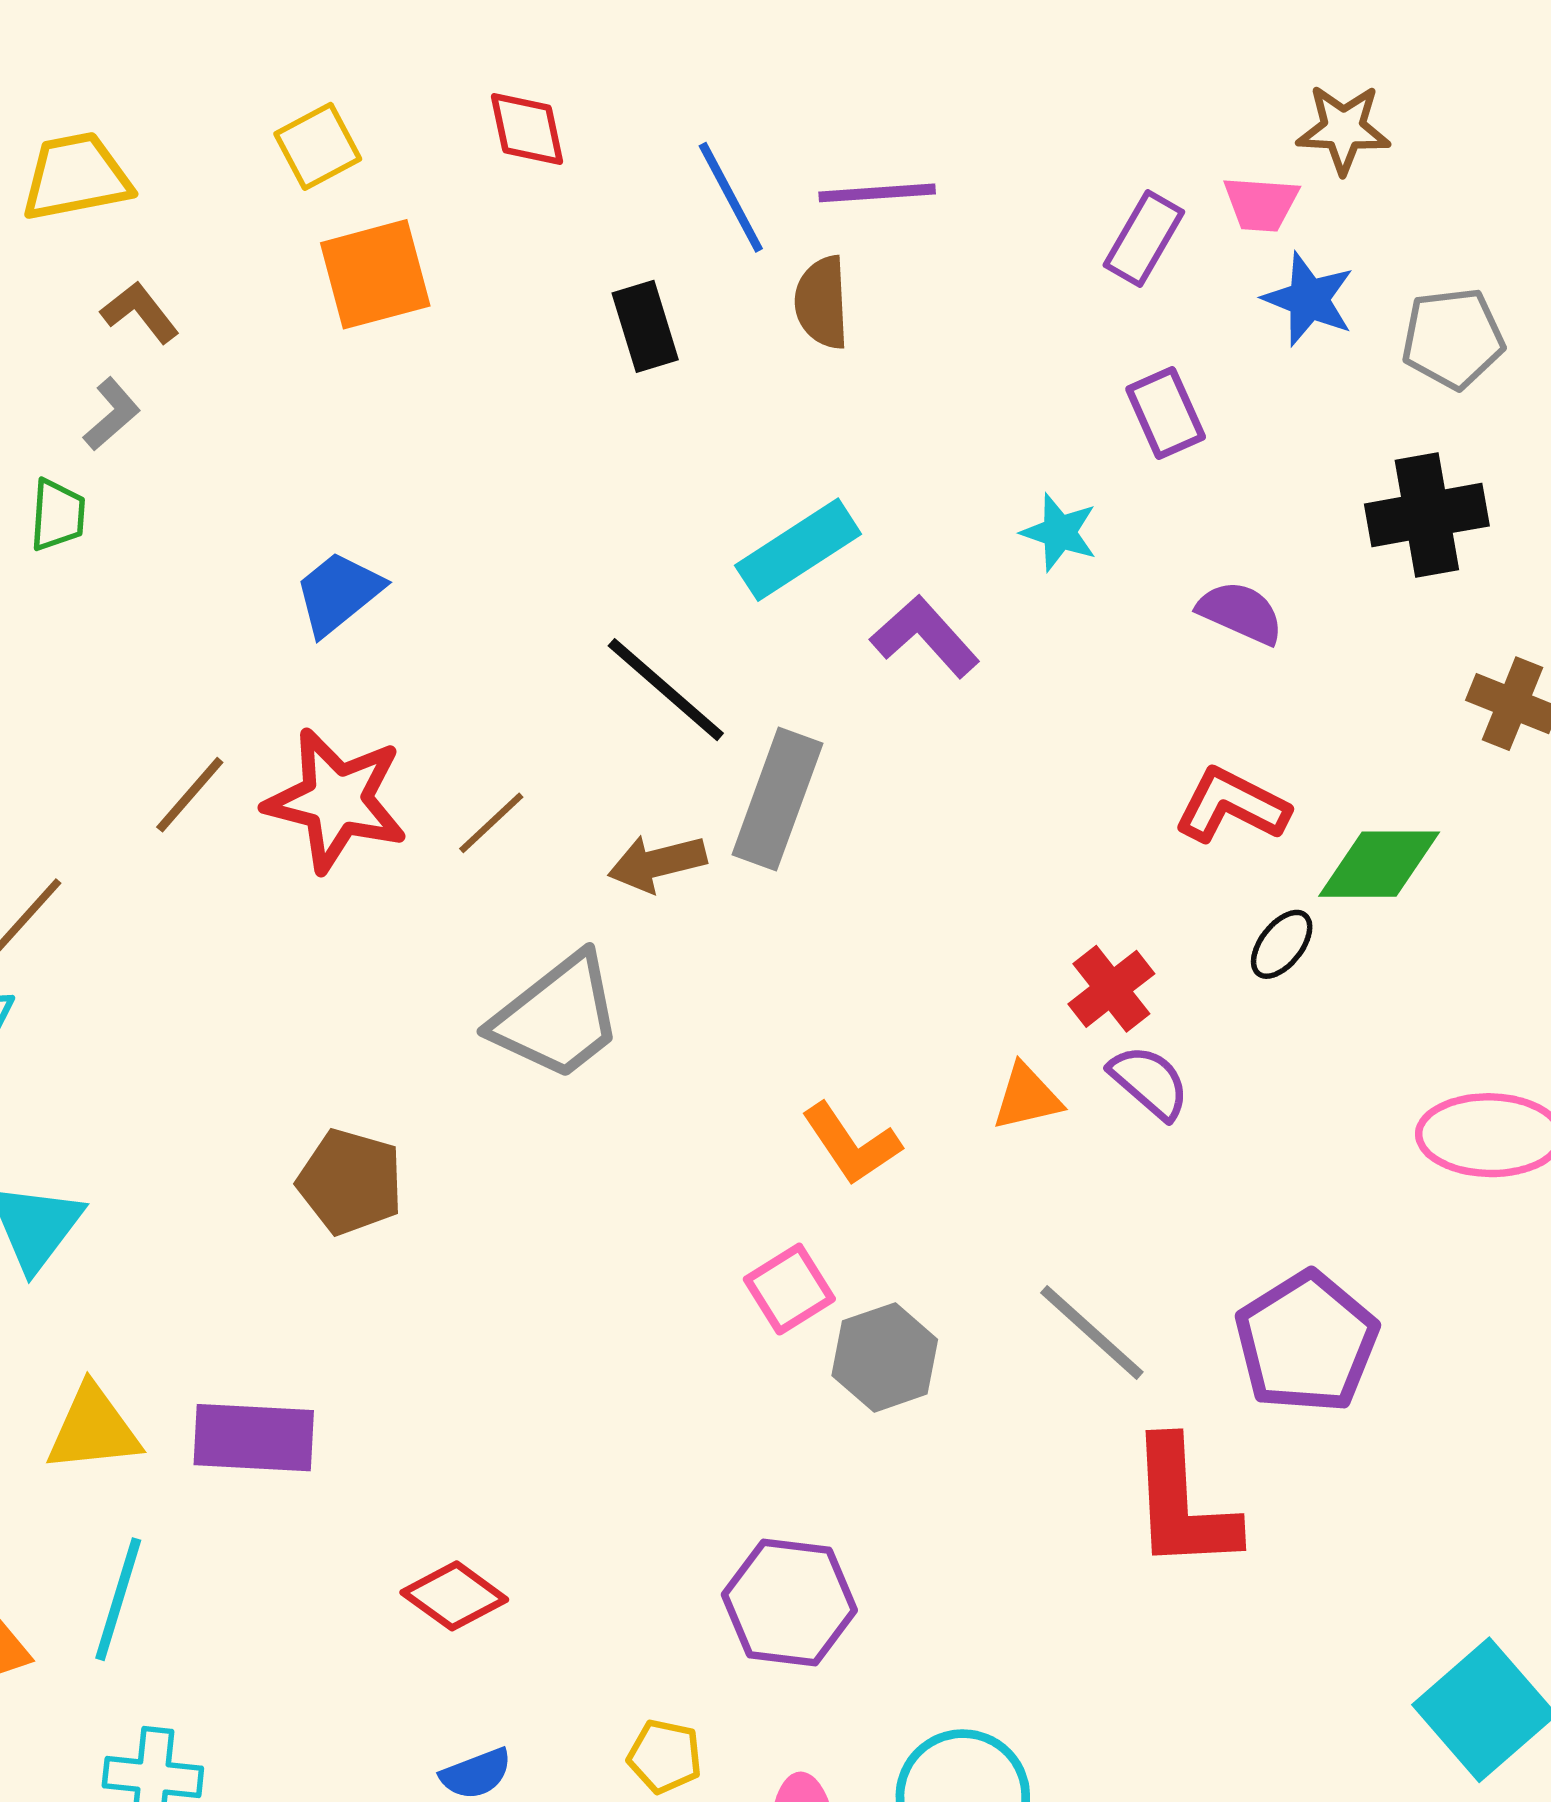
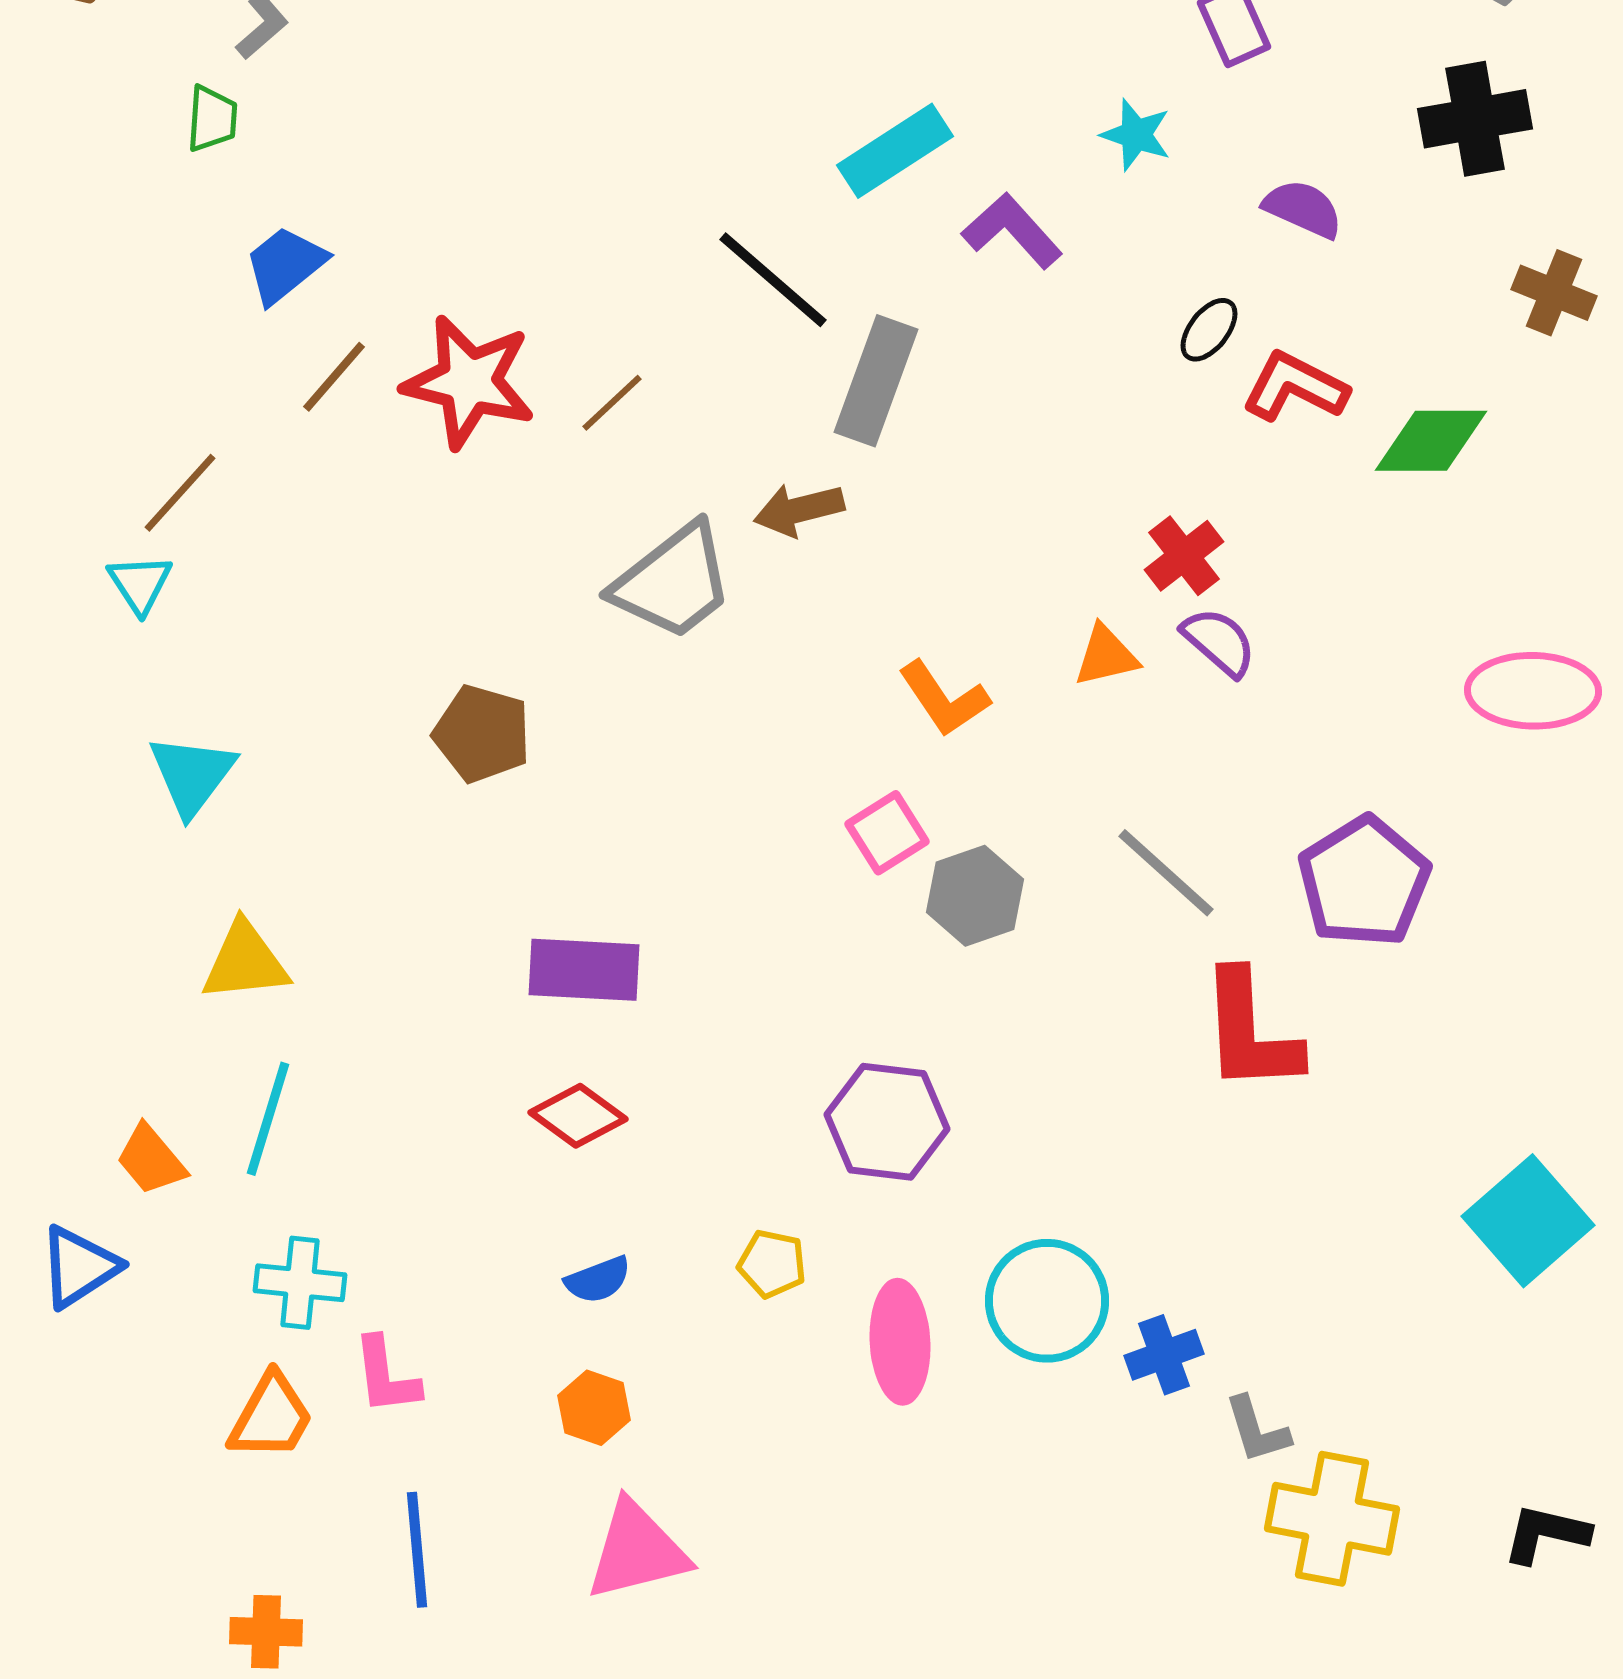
blue trapezoid: (338, 593) -> (285, 265), moved
brown arrow: (657, 863) -> (799, 510), moved
black ellipse: (1282, 944) -> (1209, 330), moved
purple rectangle: (254, 1438) -> (584, 970), moved

